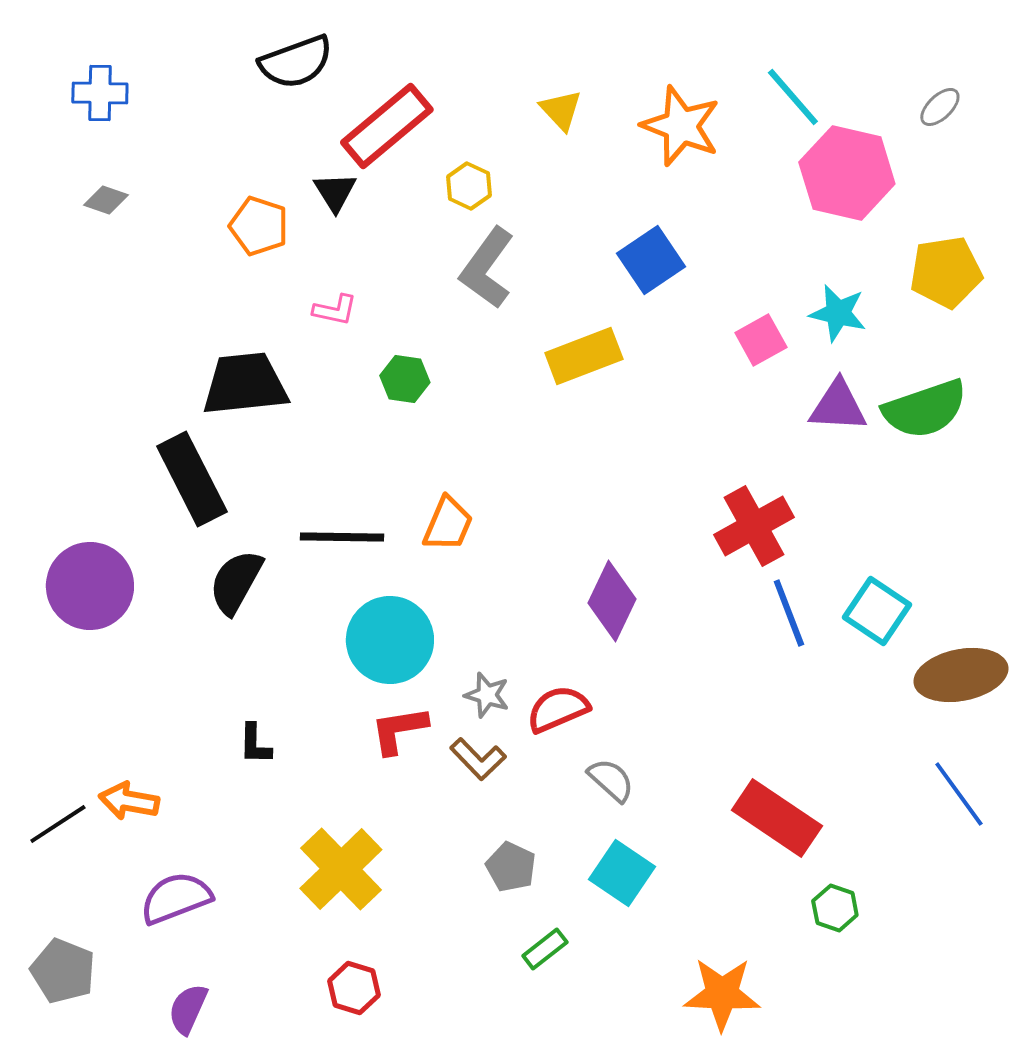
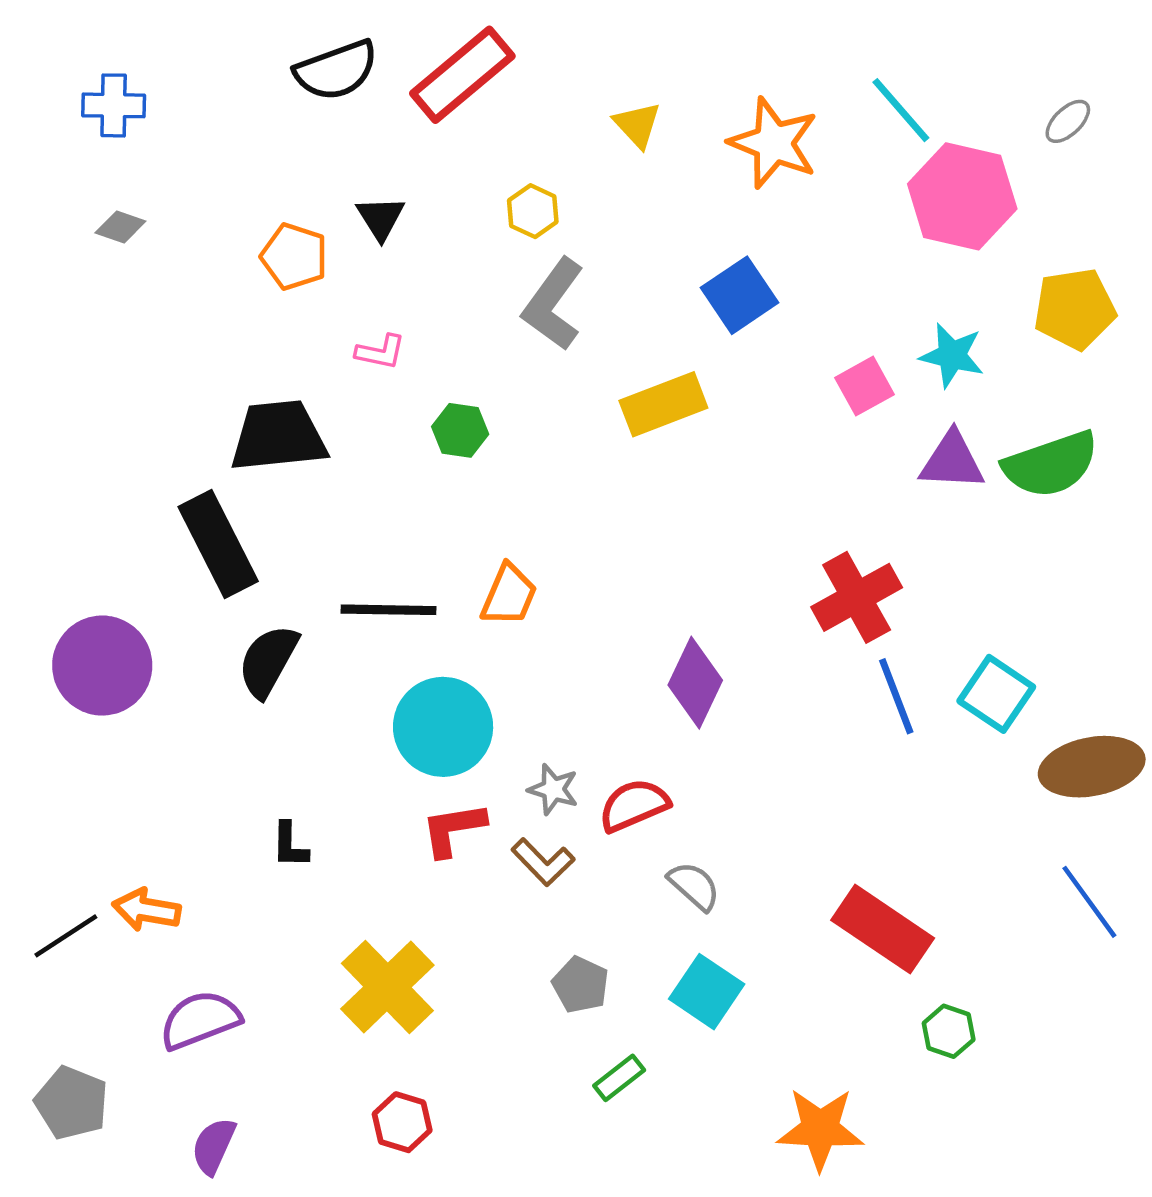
red rectangle: (387, 126) -> (462, 75), moved

